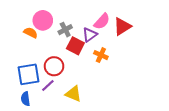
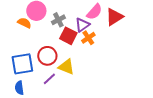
orange cross: (101, 55) -> (88, 38), moved, turned 32
purple line: (48, 86) -> (49, 79), moved
yellow triangle: (73, 94) -> (66, 67), moved

